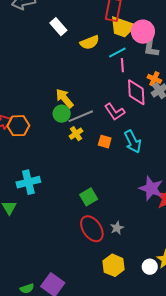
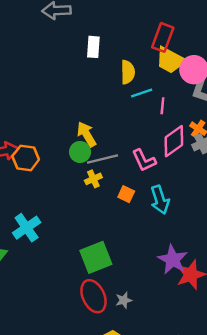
white rectangle: (58, 27) -> (93, 47), turned 36
yellow semicircle: (90, 42) -> (128, 72), turned -78
cyan line: (117, 52) -> (142, 93), moved
pink diamond: (136, 92) -> (174, 141), turned 48
cyan cross: (28, 182) -> (27, 228), turned -30
green square: (89, 197) -> (96, 257), size x1.5

